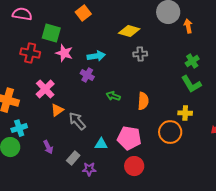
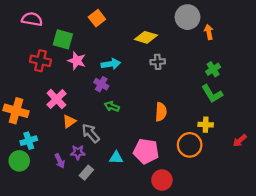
green arrow: (113, 96) -> (112, 107), moved
red circle: (134, 166) -> (162, 180), moved
purple star: (89, 169) -> (78, 152), moved

